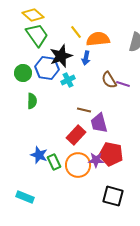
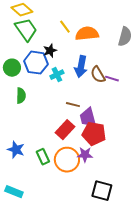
black star: (61, 56) -> (50, 51), size x0.6
blue arrow: (86, 58) -> (81, 67), moved, size x1.5
red pentagon: (111, 154) -> (94, 134), moved
blue star: (39, 155) -> (16, 150), moved

